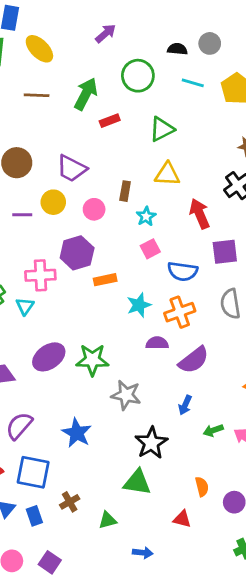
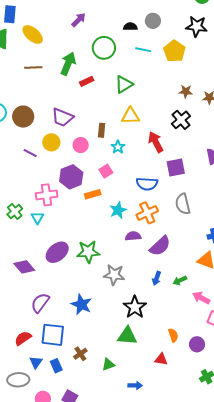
purple line: (22, 215) -> (30, 153), turned 32
pink square: (150, 249) -> (106, 171), moved
green arrow: (213, 430) -> (180, 280), moved

